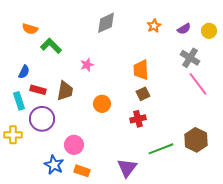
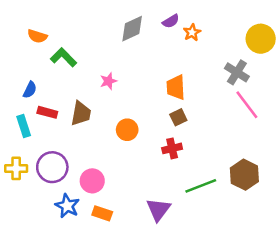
purple semicircle: (184, 29) -> (171, 21), moved
yellow circle: (209, 31) -> (261, 39), size x1.5
purple circle: (42, 119) -> (52, 167), moved

